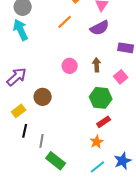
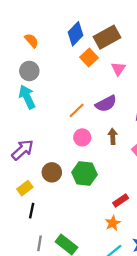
orange line: (65, 22) -> (77, 110), moved
purple semicircle: (100, 28) -> (106, 104), moved
green hexagon: (101, 98) -> (84, 173), moved
gray line: (42, 141) -> (39, 243), moved

